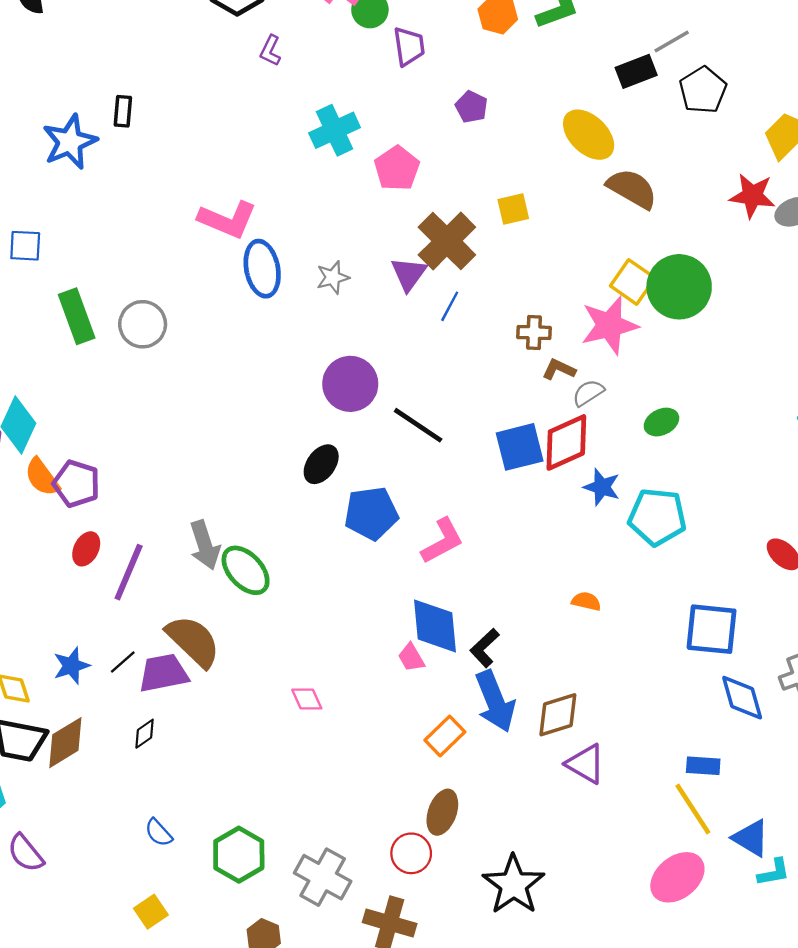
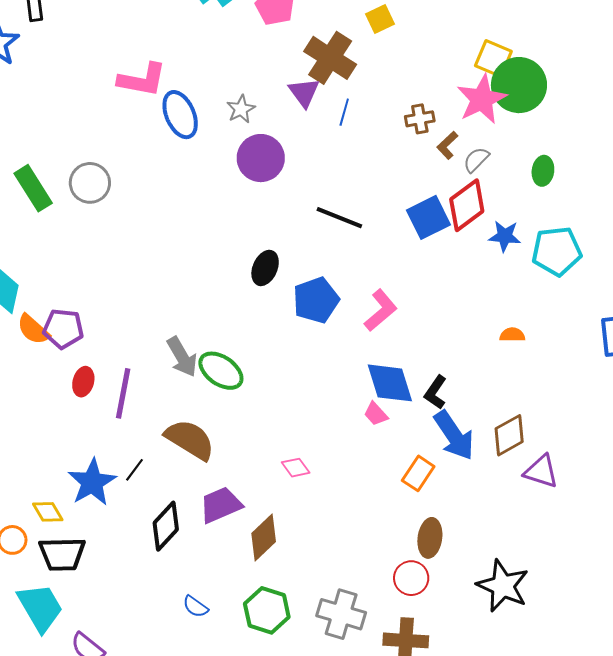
green circle: (679, 287) -> (519, 85), moved
brown L-shape: (559, 369) -> (447, 145), turned -56
purple circle: (350, 384) -> (261, 158), moved
green ellipse: (661, 422) -> (543, 171), turned -44
blue star: (71, 666) -> (92, 482), size x1.5
purple trapezoid: (163, 673) -> (221, 505), moved
black diamond: (145, 734) -> (166, 526), size x1.8
brown diamond: (65, 743) -> (264, 537), moved

